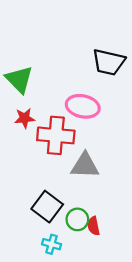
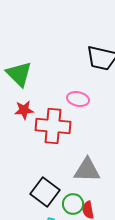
pink ellipse: (83, 106) -> (78, 99), size x0.7
gray triangle: (85, 166) -> (87, 170), moved

